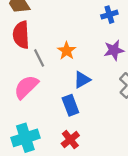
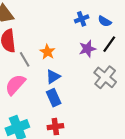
blue triangle: (82, 80) -> (53, 77), moved
red cross: (70, 140) -> (55, 127), turned 35

